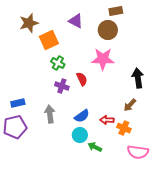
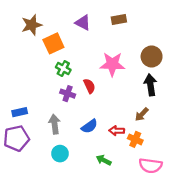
brown rectangle: (116, 11) -> (119, 19), moved
brown circle: (108, 30) -> (152, 57), moved
cyan circle: (80, 135) -> (60, 154), moved

